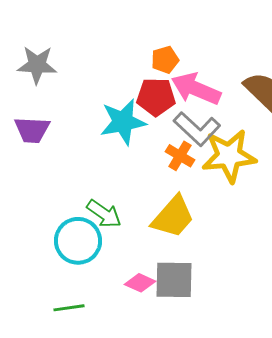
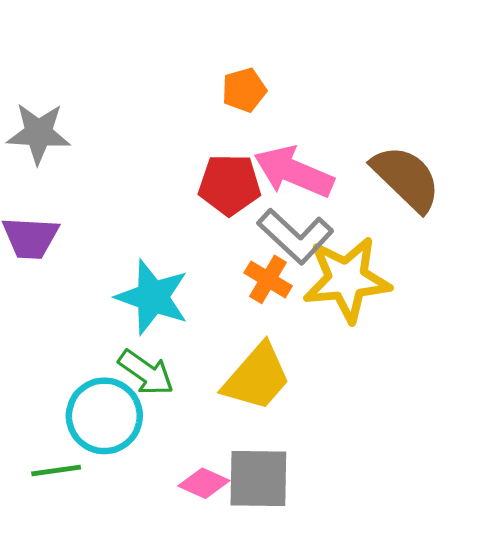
orange pentagon: (165, 60) -> (244, 90), moved
cyan star: (123, 122) -> (152, 297), moved, turned 30
green line: (69, 308) -> (56, 470), moved

